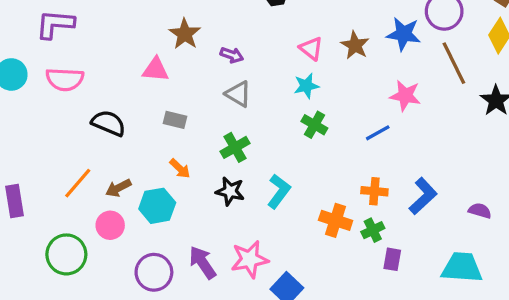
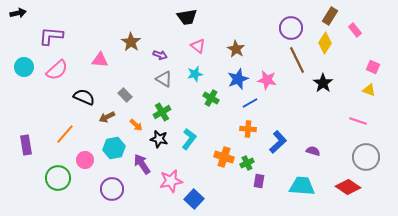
blue star: (404, 34) -> (238, 79), moved, turned -30
pink triangle: (311, 49) -> (198, 46), moved
pink triangle: (156, 70) -> (100, 60), moved
pink semicircle: (65, 79) -> (57, 70), turned -45
cyan star: (306, 86) -> (195, 74), moved
gray rectangle: (175, 120) -> (125, 95), turned 32
orange arrow: (180, 169) -> (136, 125), moved
brown arrow: (118, 188) -> (107, 117), moved
orange cross: (374, 191) -> (248, 129), moved
purple arrow: (203, 263) -> (142, 164), moved

